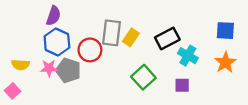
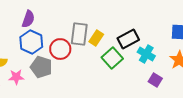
pink star: (49, 68) -> (16, 77), moved
green square: (143, 77) -> (112, 58), moved
purple square: (182, 85) -> (155, 80), moved, turned 32

